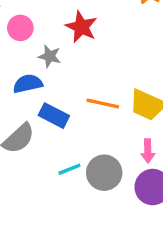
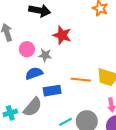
pink circle: (20, 28) -> (27, 49), moved
blue rectangle: (54, 116) -> (52, 91), turned -30

